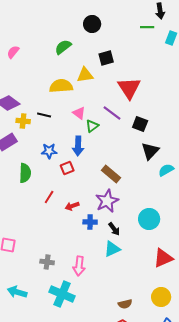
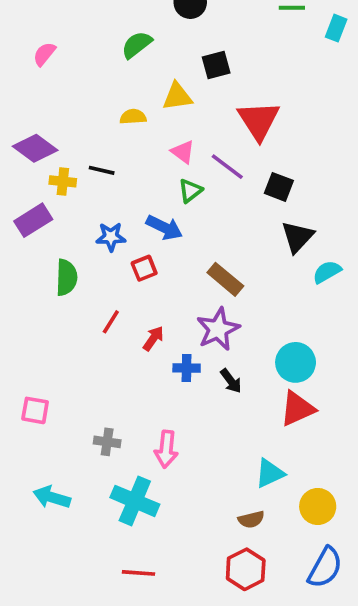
yellow semicircle: (61, 86) -> (133, 117), size x0.6
pink triangle: (79, 113) -> (183, 152), moved
blue arrow: (78, 146) -> (164, 228), turned -66
red arrow: (72, 206) -> (153, 338), turned 144
cyan triangle: (112, 249) -> (270, 473), moved
red triangle: (163, 258) -> (297, 409), moved

